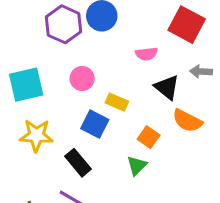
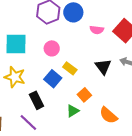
pink semicircle: (146, 54) -> (97, 30), moved
orange semicircle: (187, 121) -> (108, 115), moved

